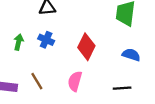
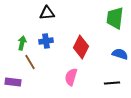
blue cross: (46, 40) -> (46, 41), turned -32
brown line: (37, 81) -> (30, 62), moved

